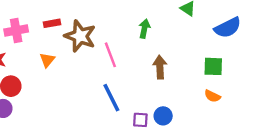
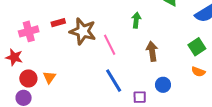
orange triangle: (47, 60) -> (49, 77), moved
green square: (213, 66) -> (197, 47), turned -30
blue circle: (163, 116) -> (163, 85), moved

